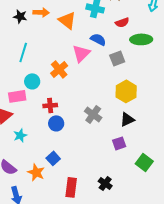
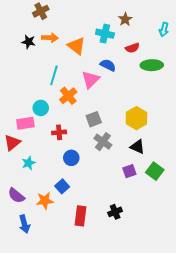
cyan line: (23, 52) -> (54, 75), moved
gray square: (117, 58) -> (94, 119), moved
black triangle: (127, 119) -> (137, 147), turned 49
blue circle: (56, 123) -> (71, 158), moved
green square: (144, 162) -> (155, 171), moved
orange star: (36, 172) -> (45, 201), turned -30
black cross: (105, 183) -> (115, 212), turned 32

